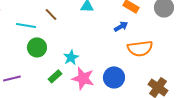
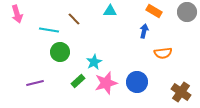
blue arrow: (121, 26) -> (144, 31), turned -48
orange semicircle: (140, 48) -> (163, 53), size x0.7
pink star: (83, 78) -> (106, 83), turned -30

